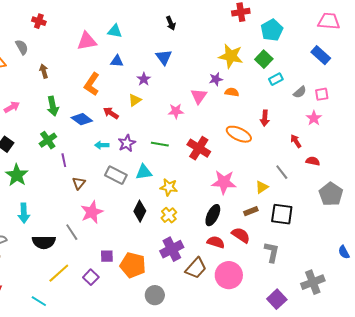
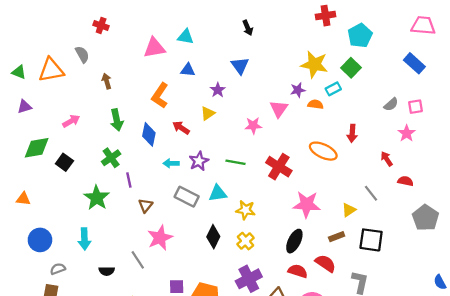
cyan rectangle: (276, 79) -> (333, 89), moved
blue diamond: (82, 119) -> (149, 134), turned 65
green star: (17, 175) -> (97, 198), moved
black semicircle: (44, 242) -> (107, 271), size x0.6

